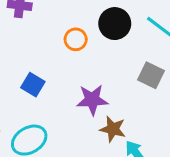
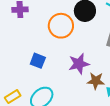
orange circle: (76, 39) -> (61, 26), size x1.6

